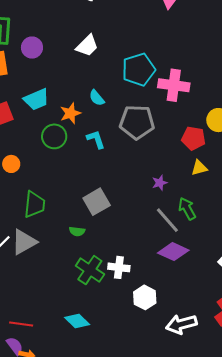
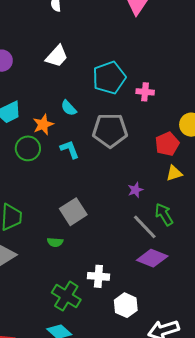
pink cross: (174, 85) -> (145, 92), size x0.6
red pentagon: (193, 138) -> (167, 144), turned -30
green cross: (90, 270) -> (66, 296), moved

